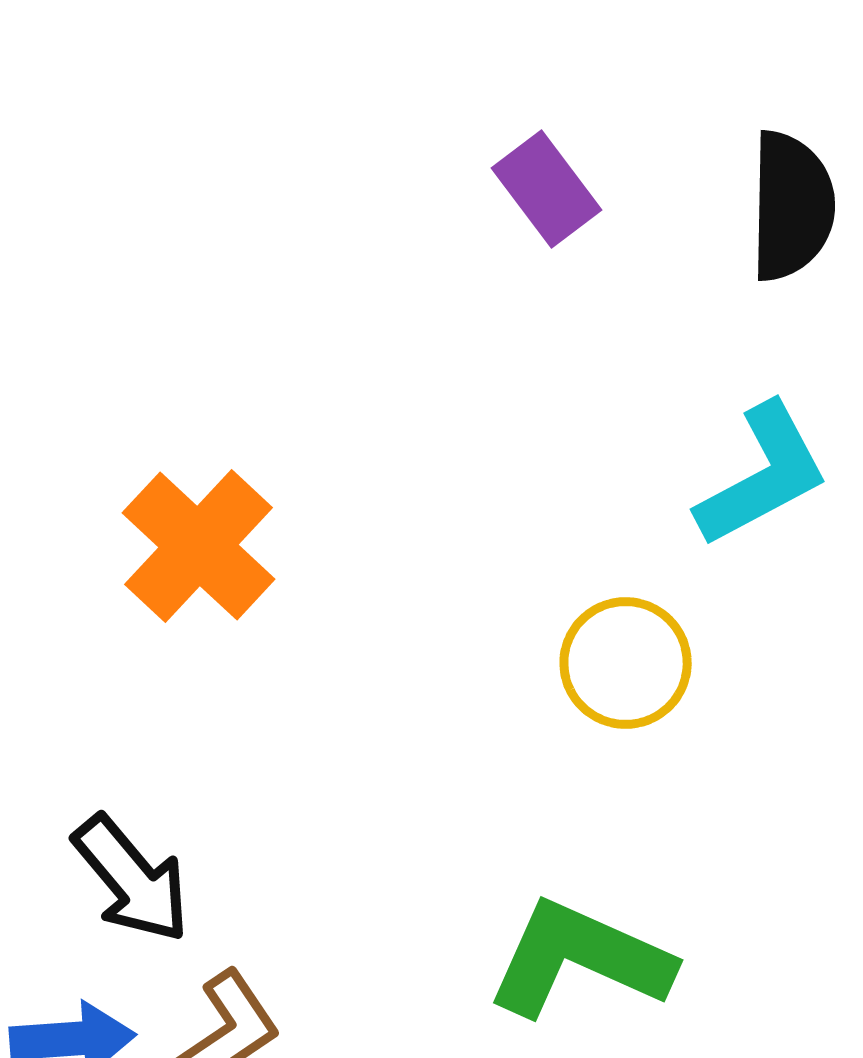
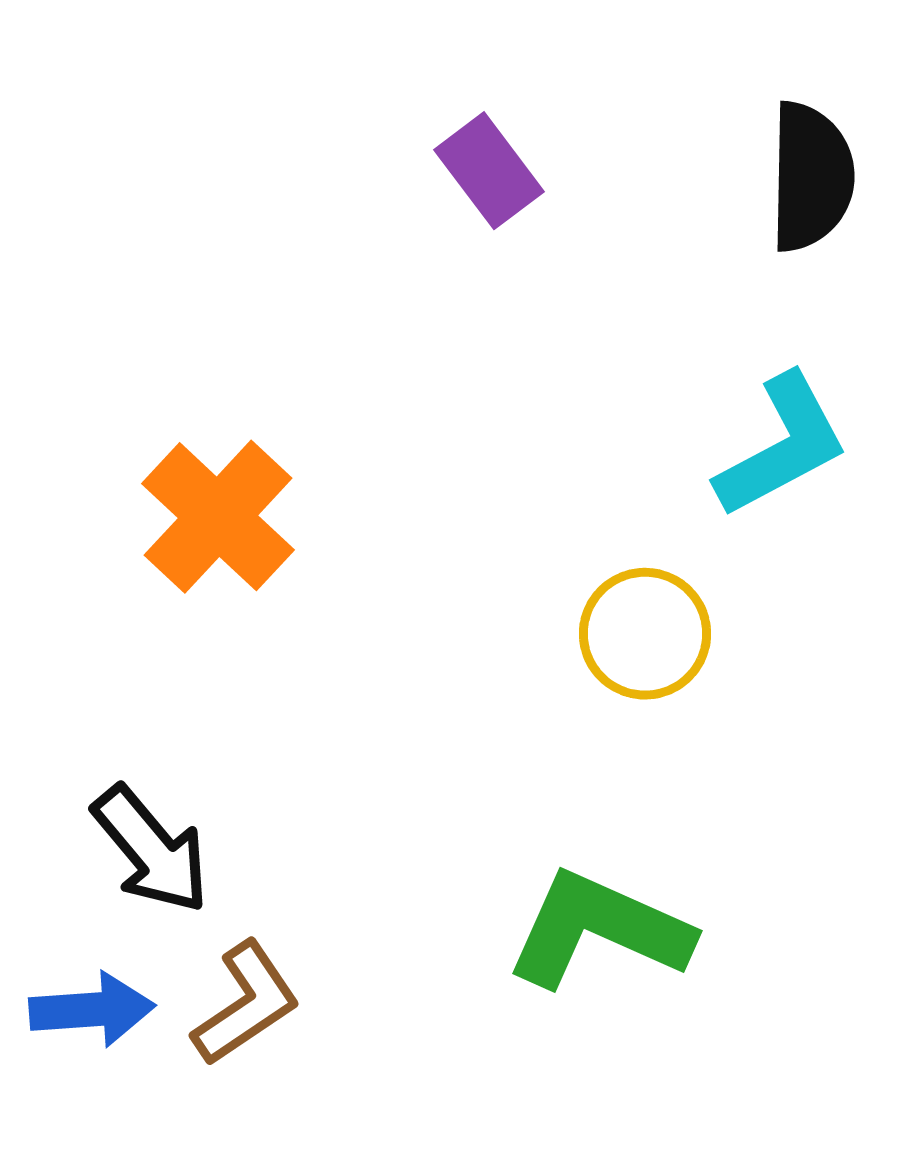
purple rectangle: (547, 189) -> (489, 171), moved

